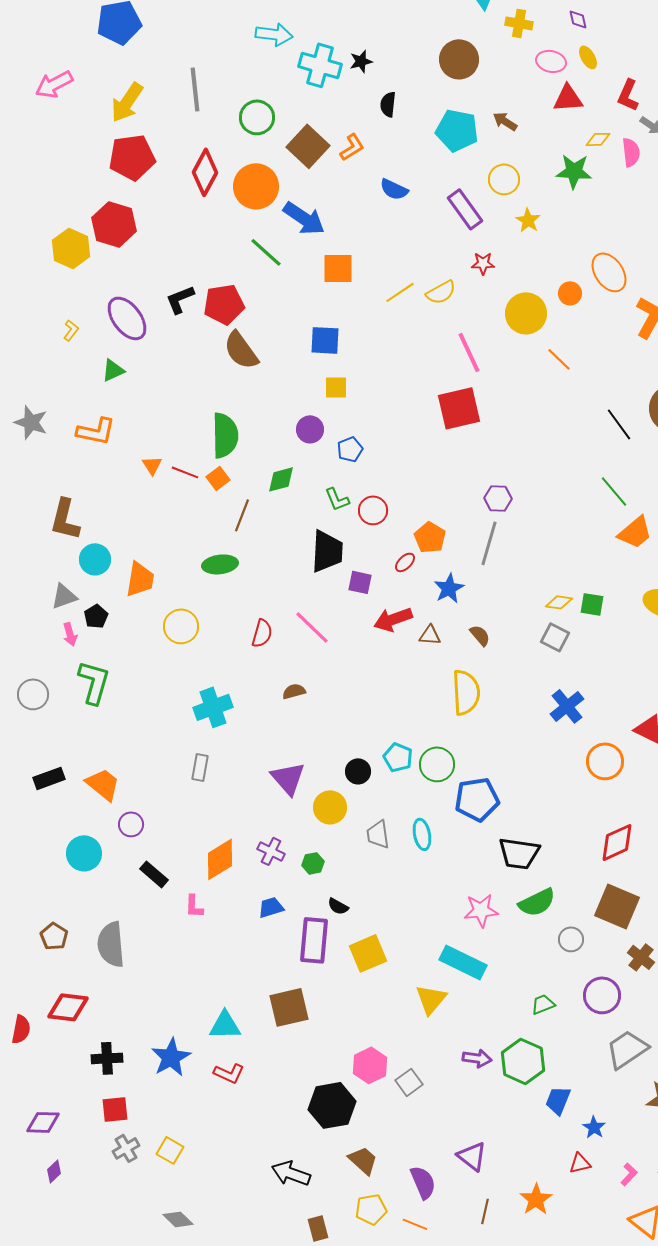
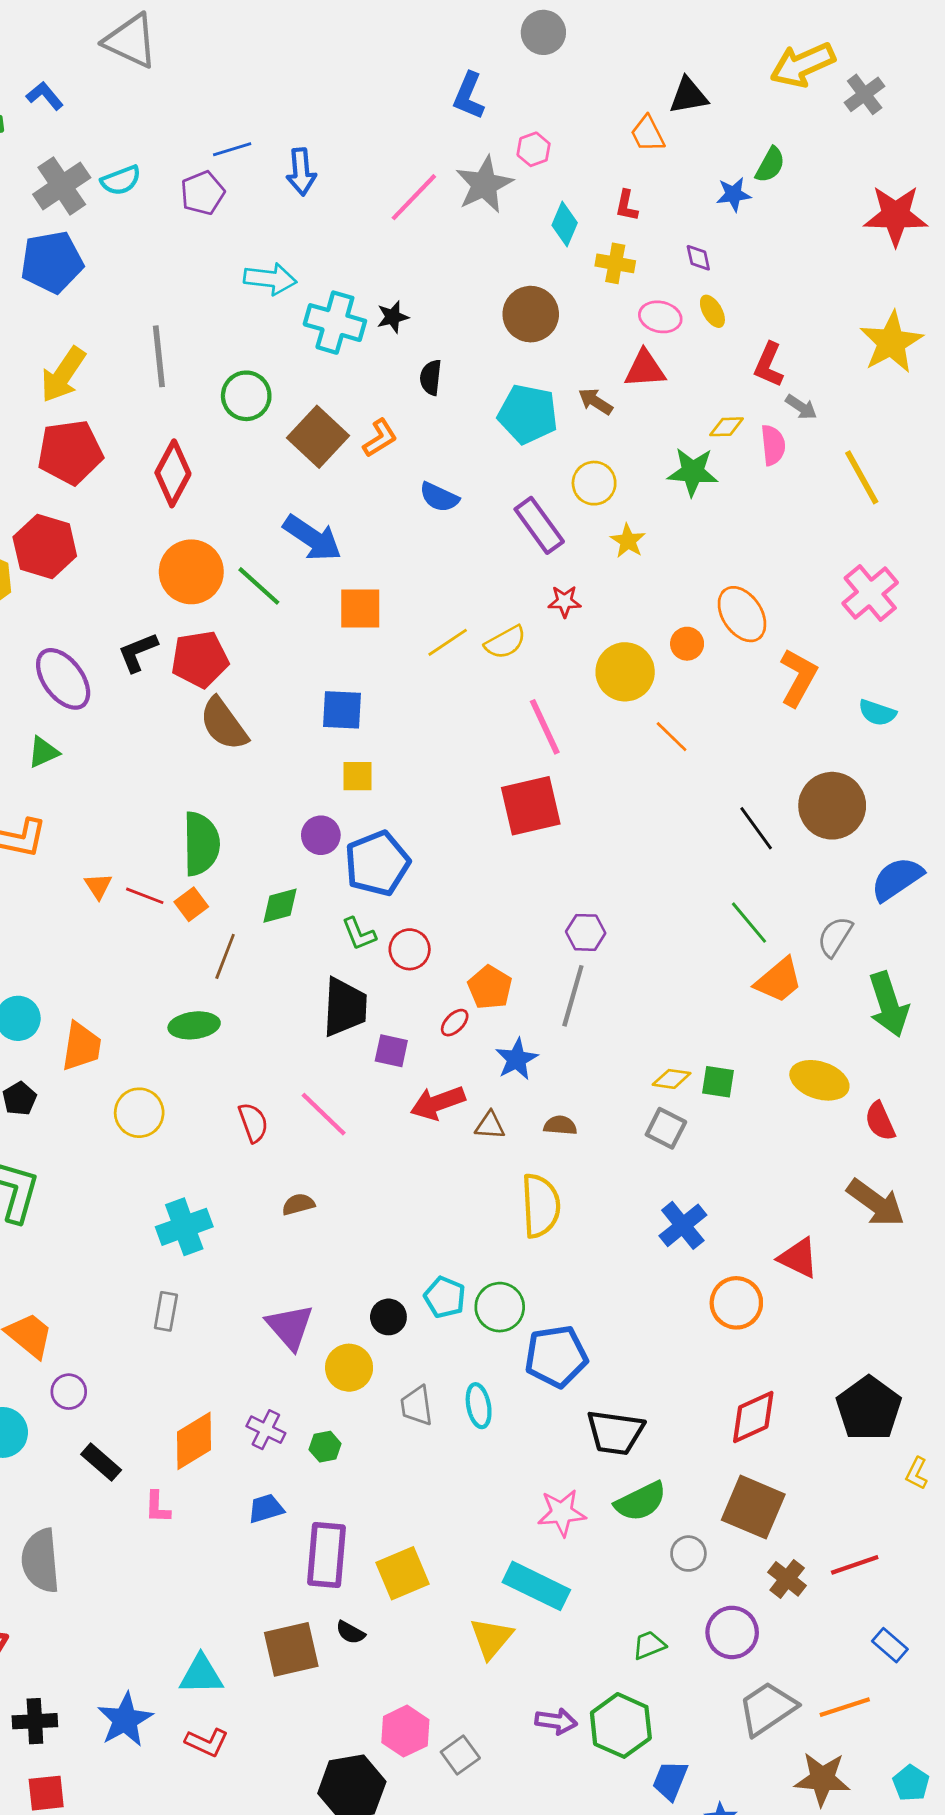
red triangle: (568, 98) -> (645, 369), moved
orange circle: (256, 186) -> (191, 572), moved
blue pentagon: (350, 449) -> (377, 863), size x1.8
red semicircle: (262, 633) -> (253, 1123), turned -36
brown semicircle: (480, 635) -> (560, 1125), turned -45
black semicircle: (338, 906) -> (350, 1632), moved

